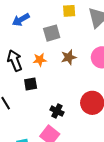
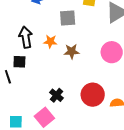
brown star: (69, 57) -> (72, 51), moved
black square: (31, 84) -> (19, 62), moved

